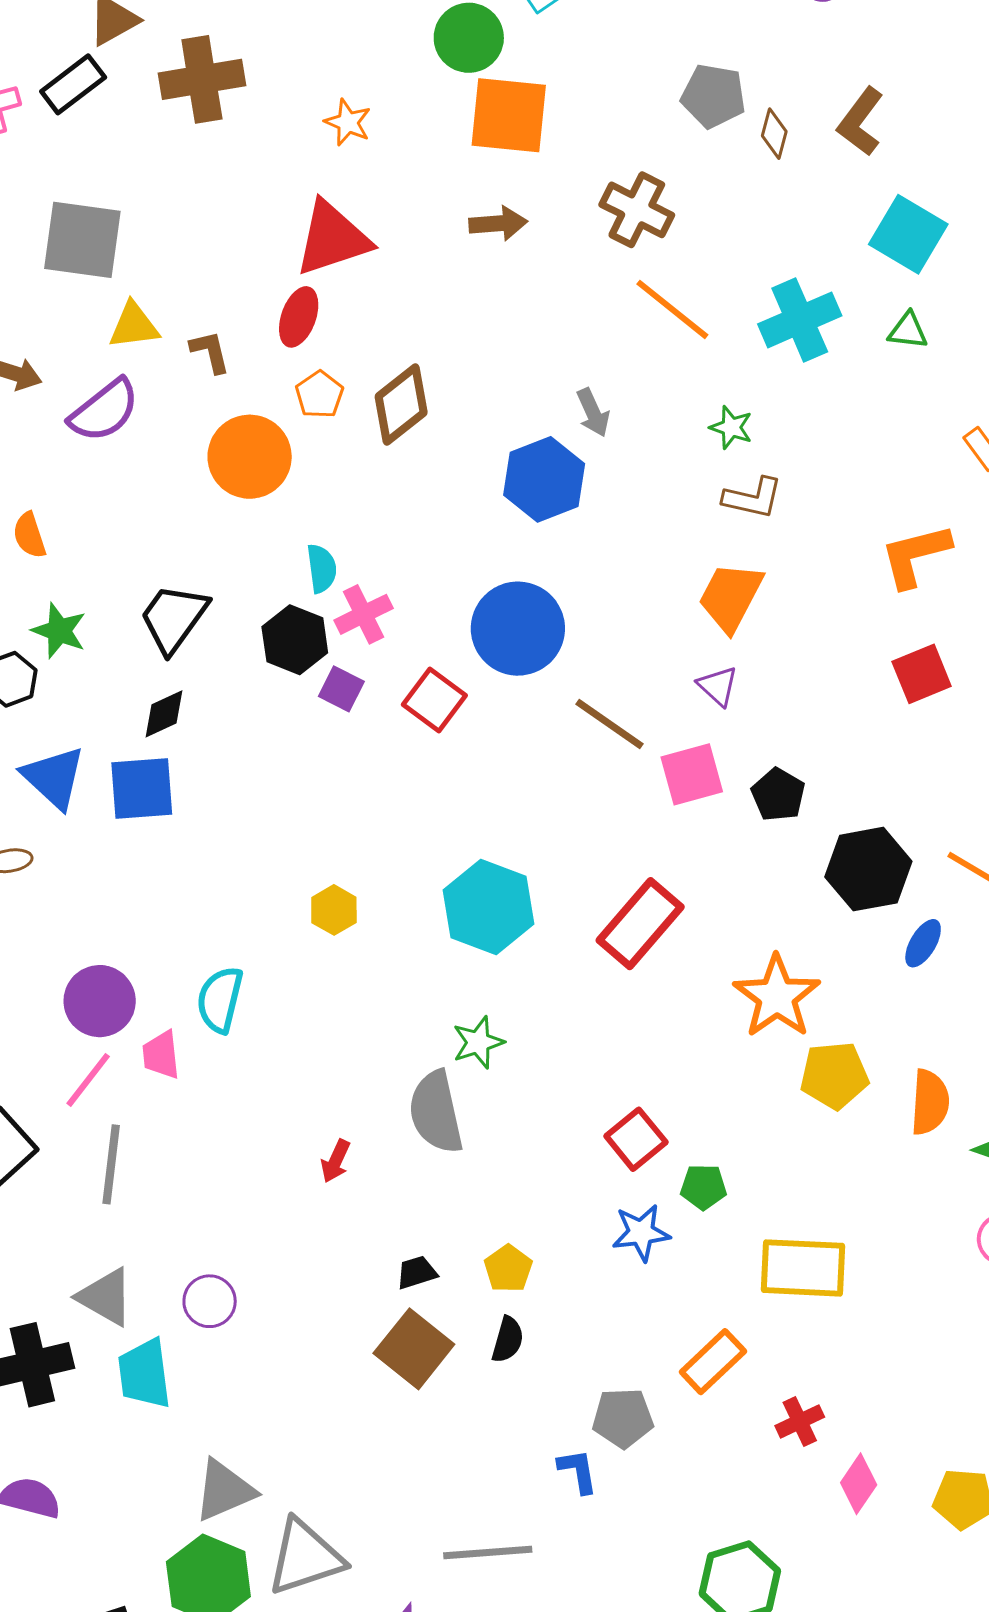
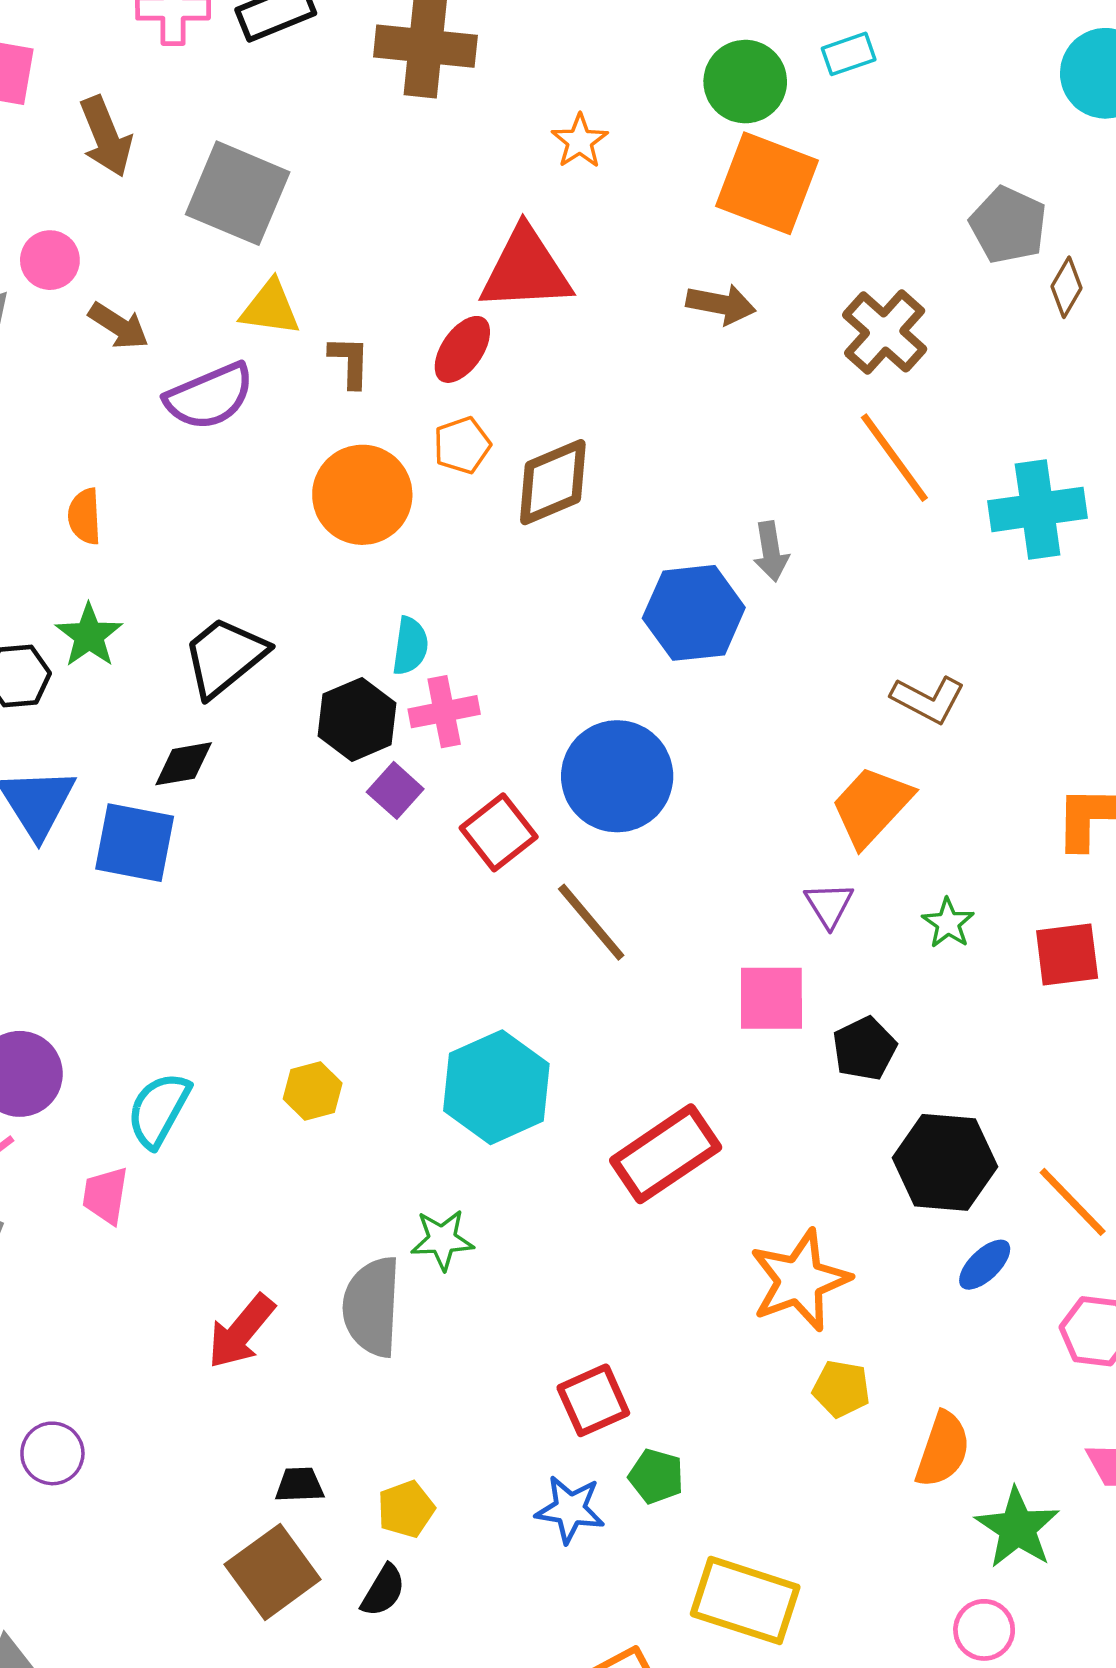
green star: (731, 427) -> (948, 923), moved
brown line: (610, 724) -> (591, 922), moved
yellow hexagon: (334, 910) -> (313, 1091), moved
pink trapezoid: (161, 1055) -> (105, 1195), moved
yellow pentagon: (834, 1075) -> (841, 1389), size x0.7
red arrow: (336, 1161) -> (241, 1332), size x1.6

